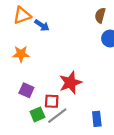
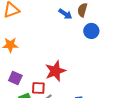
blue arrow: (42, 25) -> (65, 14), moved

